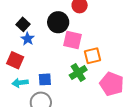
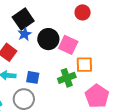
black circle: (58, 22) -> (48, 39), moved
black square: (23, 24) -> (23, 19), size x1.5

